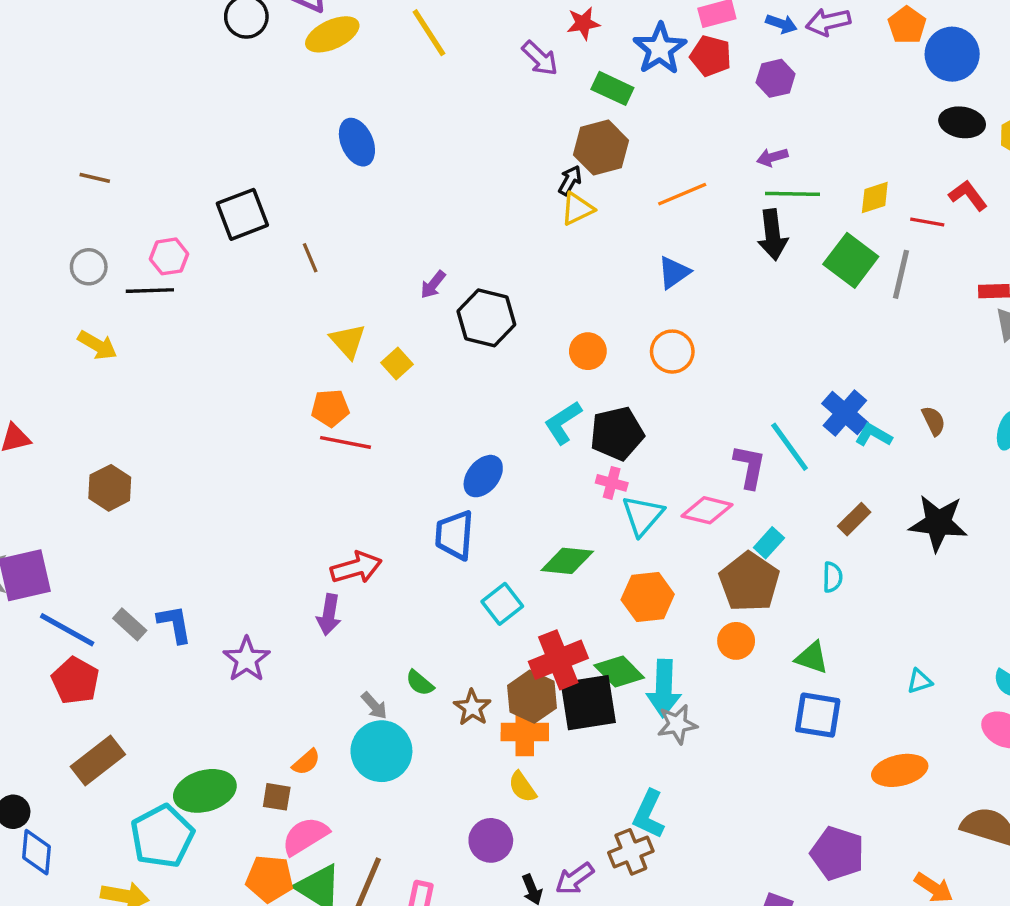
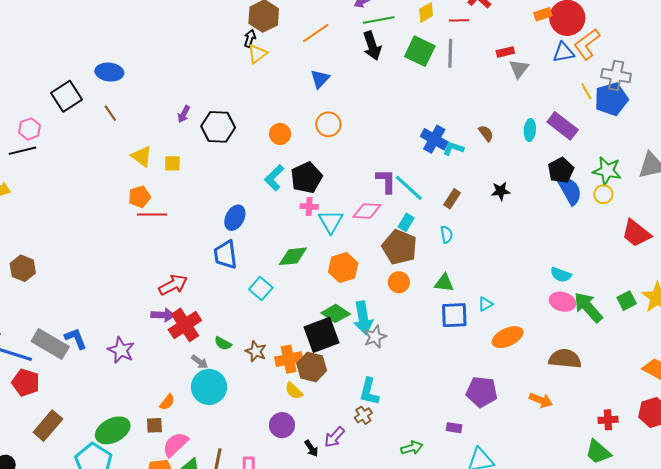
blue ellipse: (357, 142) -> (109, 72), moved, turned -48
yellow square: (397, 363) -> (172, 163), turned -36
cyan line: (790, 447) -> (409, 188), moved
black star: (938, 523) -> (501, 191), size x0.6
purple arrow: (329, 615) -> (163, 315), turned -85
gray rectangle: (130, 624) -> (50, 344), size x1.8
red cross: (558, 660) -> (185, 325), moved
cyan triangle: (920, 681) -> (485, 304), moved
brown hexagon: (532, 697) -> (312, 367), moved
brown cross: (631, 852) -> (363, 415), size x0.7

